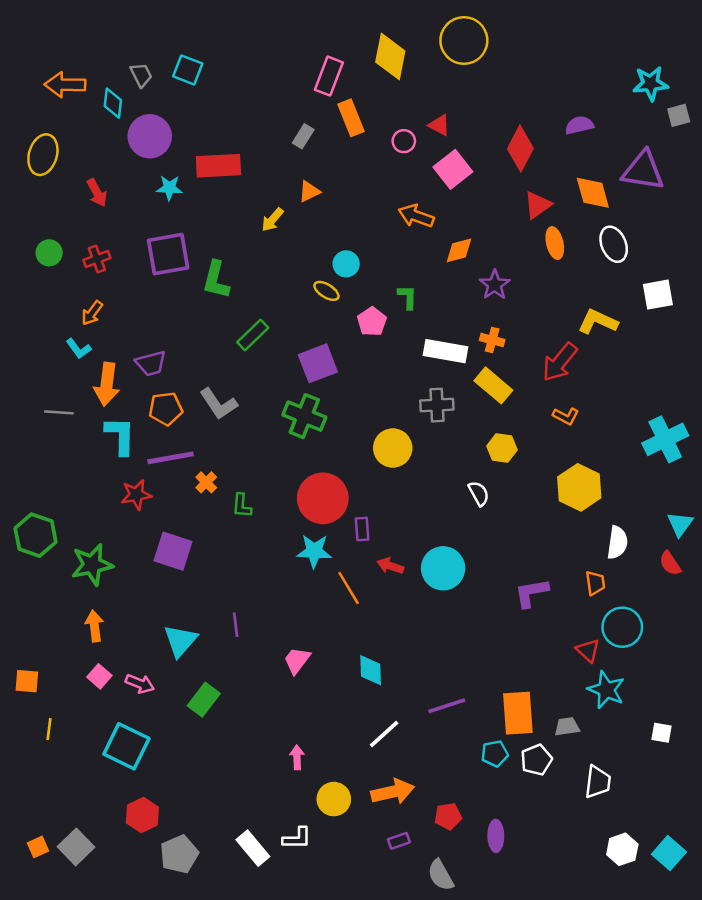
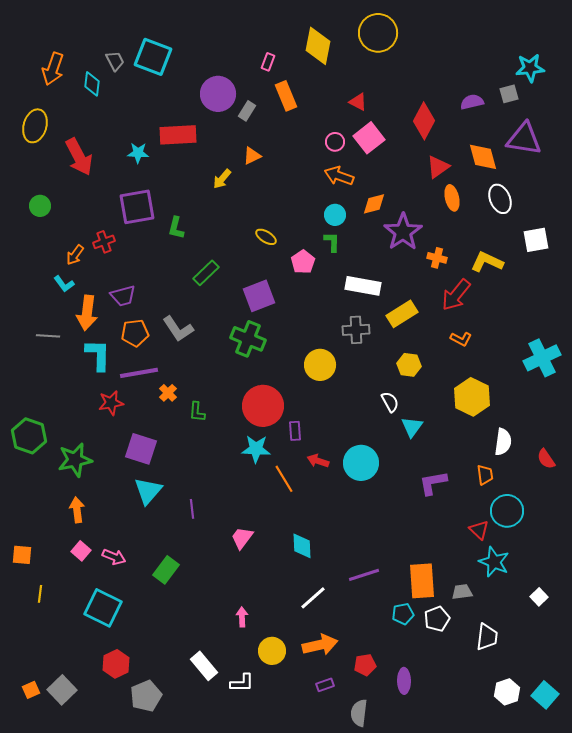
cyan square: (188, 70) -> (153, 57), size x1.5
pink rectangle: (329, 76) -> (268, 62), size x0.6
orange arrow: (65, 85) -> (53, 69), turned -72
gray square: (679, 115) -> (509, 94), moved
purple circle: (150, 136) -> (218, 94), moved
pink circle: (404, 141) -> (335, 142), moved
red arrow: (97, 193) -> (79, 157), size x1.6
red cross: (97, 259) -> (104, 242), moved
cyan circle: (346, 264) -> (335, 215), moved
green L-shape: (216, 280) -> (176, 228), size x0.7
purple star: (495, 285) -> (403, 232), size x1.5
orange cross: (492, 340) -> (437, 258), moved
yellow rectangle: (493, 385) -> (402, 314), turned -72
cyan triangle: (680, 524) -> (412, 427), moved
cyan triangle: (180, 641) -> (148, 491), moved
white square: (662, 733) -> (539, 597), turned 36
white rectangle: (253, 848) -> (204, 666), moved
gray semicircle: (441, 875) -> (359, 713), turned 36

